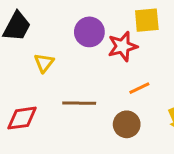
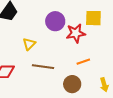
yellow triangle: (44, 63) -> (29, 44), moved

